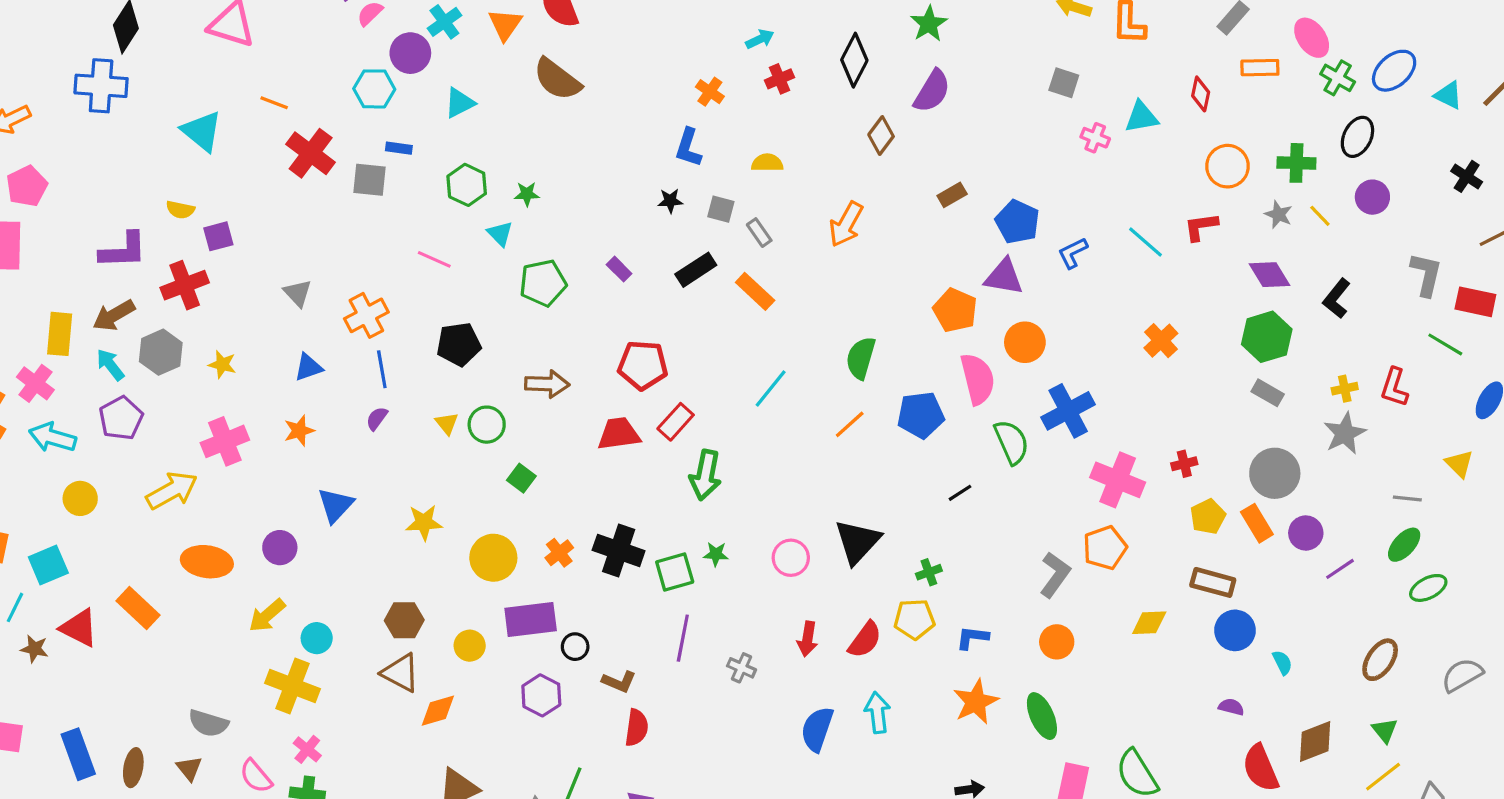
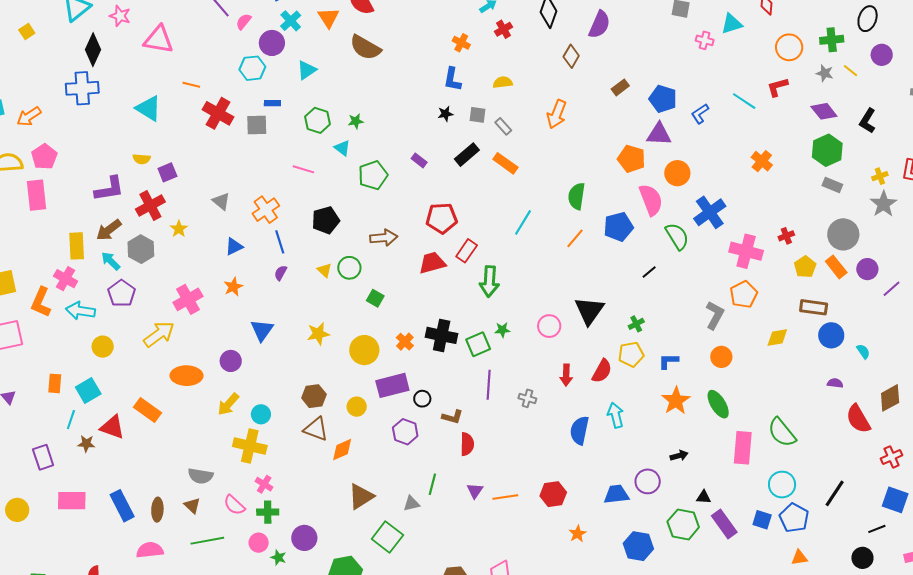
yellow star: (222, 364) -> (179, 229), moved, turned 30

